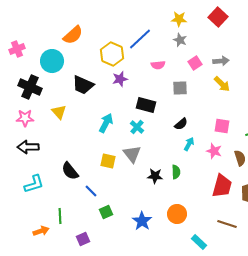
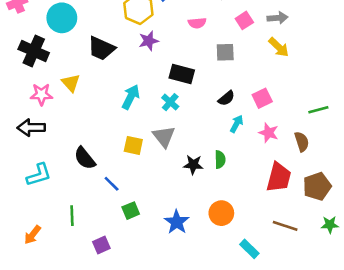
pink star: (25, 118) -> (41, 94), moved
pink square: (222, 126) -> (262, 98), moved, turned -35
orange arrow: (41, 231) -> (32, 235), moved, turned 147

